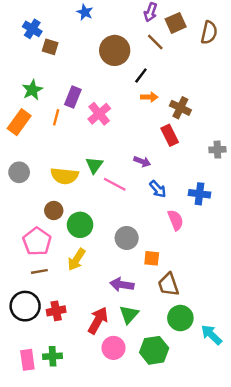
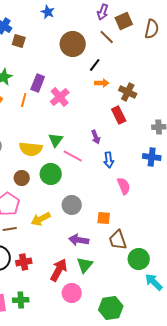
purple arrow: (142, 162) -> (96, 137), turned 48
blue arrow: (158, 189) -> (109, 160), turned 35
blue cross: (199, 194) -> (152, 157), moved
green circle: (80, 225) -> (51, 174), moved
gray circle: (127, 238) -> (72, 205), moved
yellow arrow: (76, 259) -> (41, 219), turned 30
green circle: (180, 318) -> (139, 259), moved
green hexagon: (154, 350) -> (111, 308), moved

